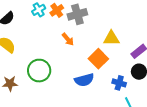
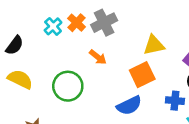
orange square: (98, 59) -> (142, 75), turned 30
green circle: (39, 71) -> (68, 86), moved

